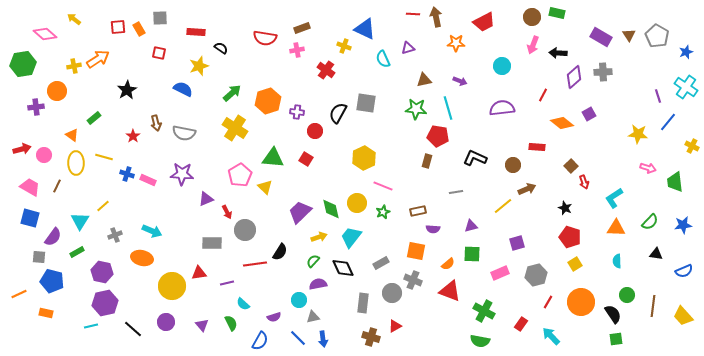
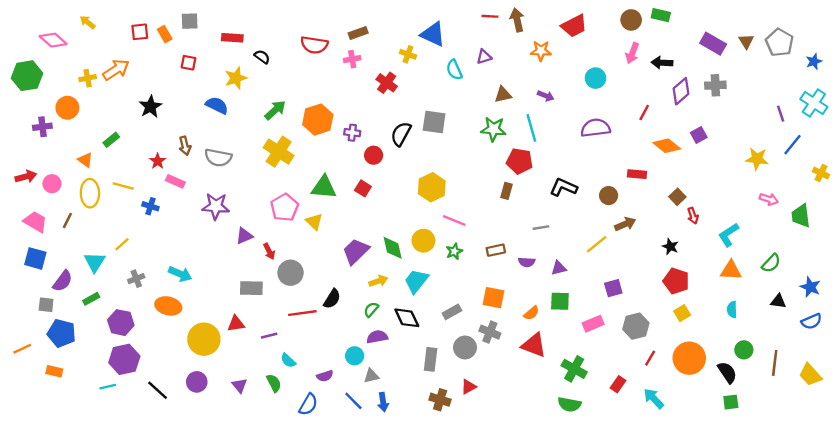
pink rectangle: (148, 180) -> (175, 181), moved
blue star: (683, 225) -> (810, 287), moved, turned 30
purple semicircle: (433, 229) -> (527, 262), moved

